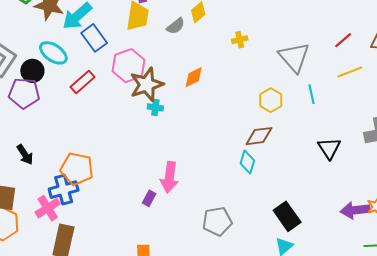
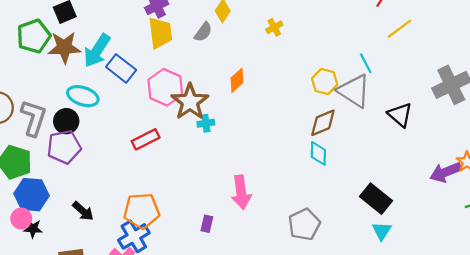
gray triangle: (294, 57) -> (354, 91), moved
red rectangle: (83, 82) -> (146, 139), moved, turned 30
purple rectangle: (149, 198) -> (207, 224), moved

